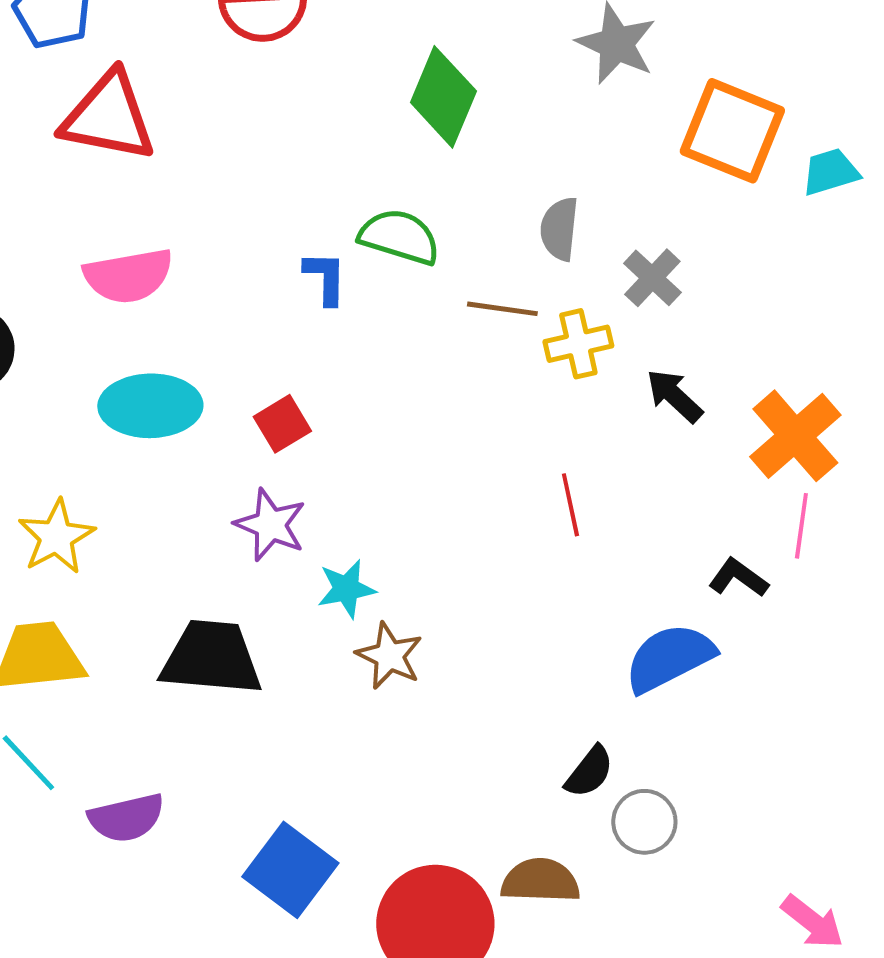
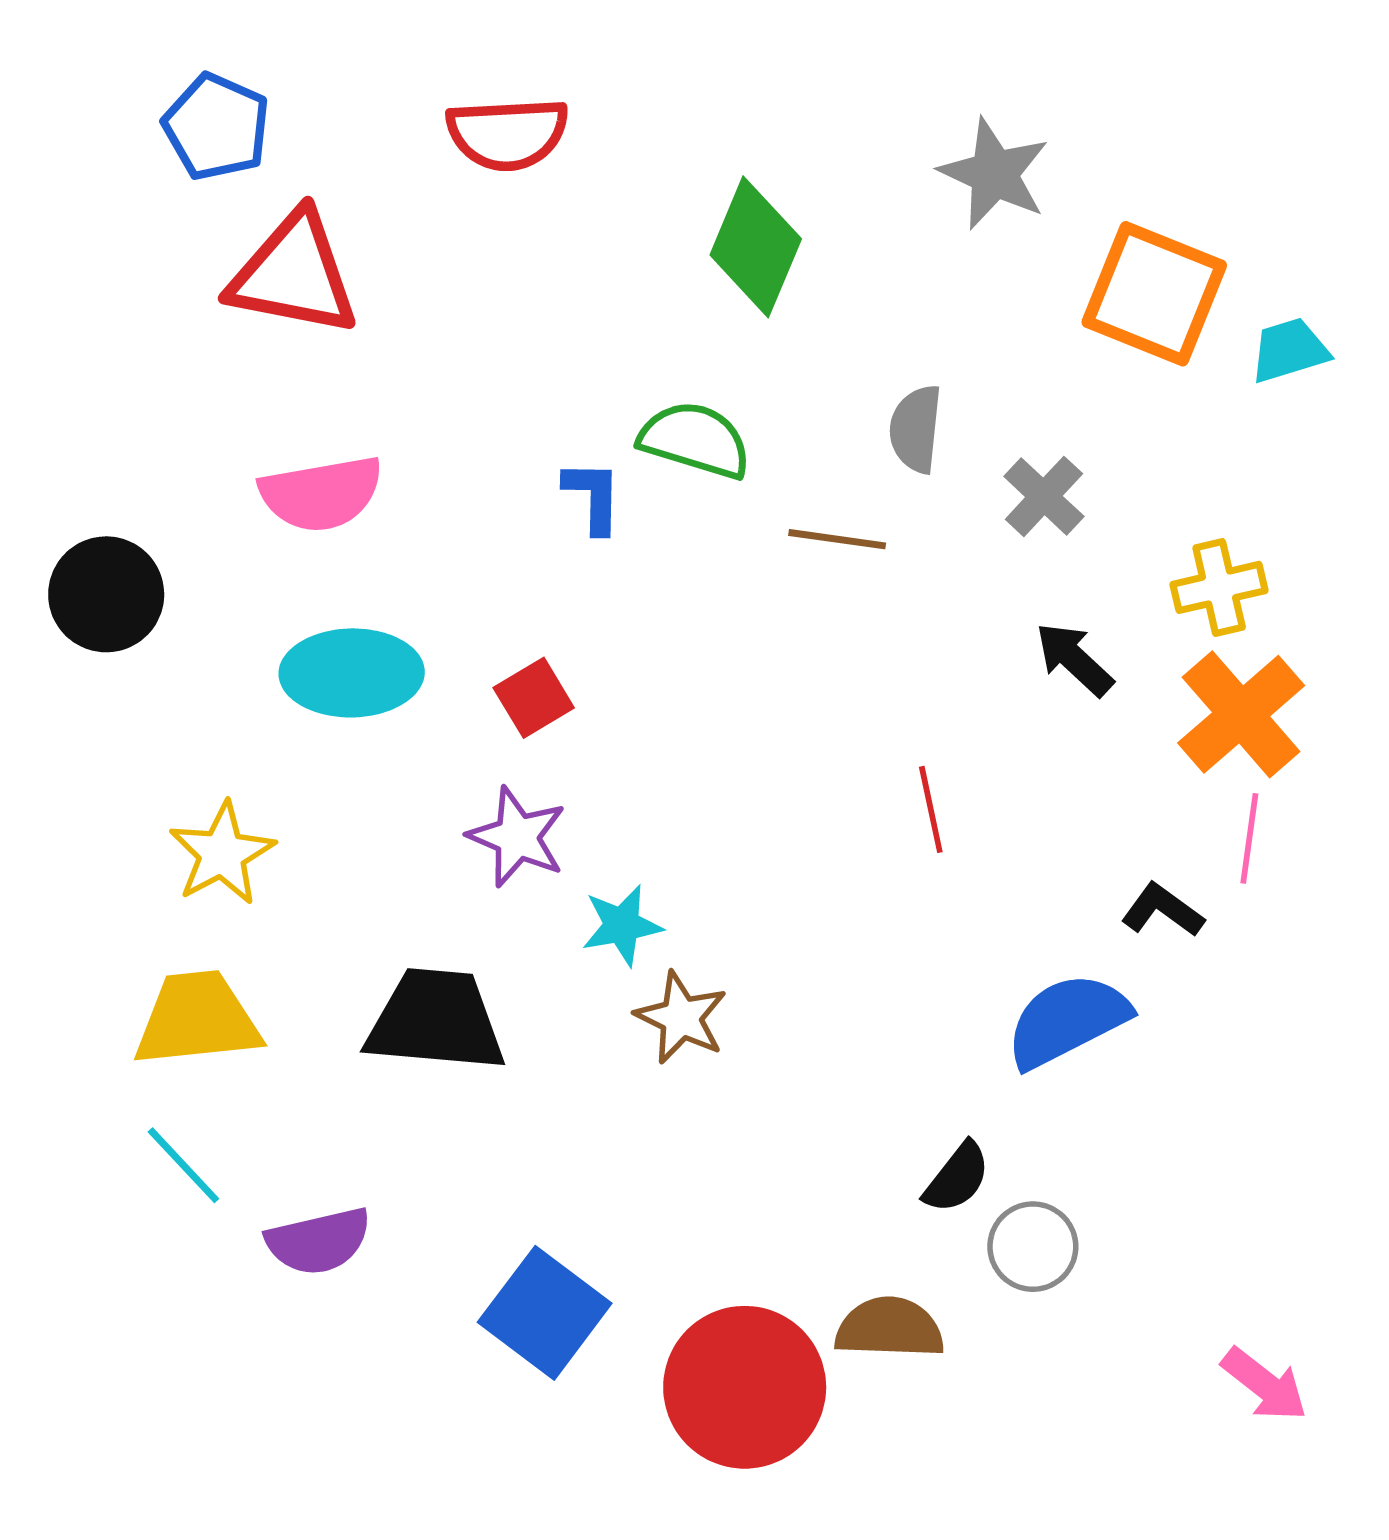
yellow cross: (578, 344) -> (1219, 587), moved

